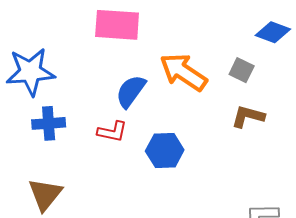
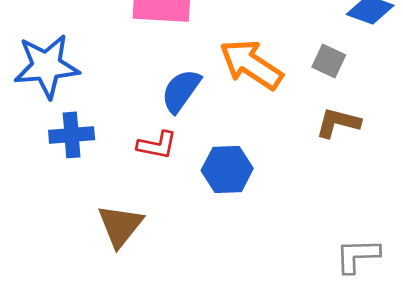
brown triangle: (45, 194) -> (120, 226), moved

